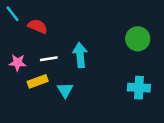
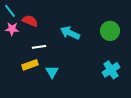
cyan arrow: (80, 55) -> (70, 33), moved, turned -60
pink star: (18, 63) -> (12, 29), moved
cyan cross: (139, 88) -> (111, 70), turned -36

